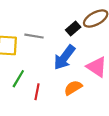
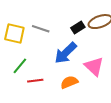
red line: (37, 92) -> (35, 81), turned 63

